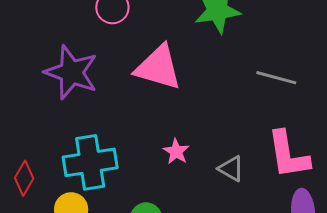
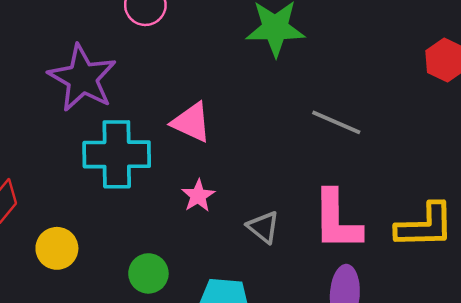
pink triangle: (158, 67) -> (191, 122), moved, size x0.7
cyan cross: (90, 162) -> (117, 154), moved

